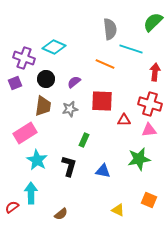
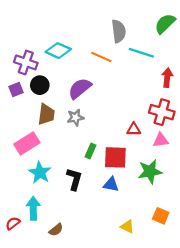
orange line: (105, 64) -> (101, 57), moved
black circle: (46, 79) -> (40, 85), moved
purple semicircle: (74, 82) -> (80, 88), size x1.6
red square: (102, 101) -> (115, 157), moved
brown semicircle: (61, 214) -> (56, 230), moved

